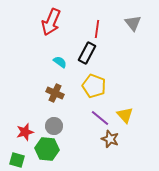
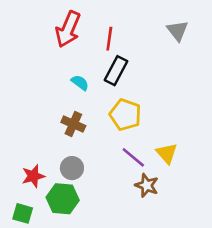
red line: (97, 29) -> (109, 39), moved

